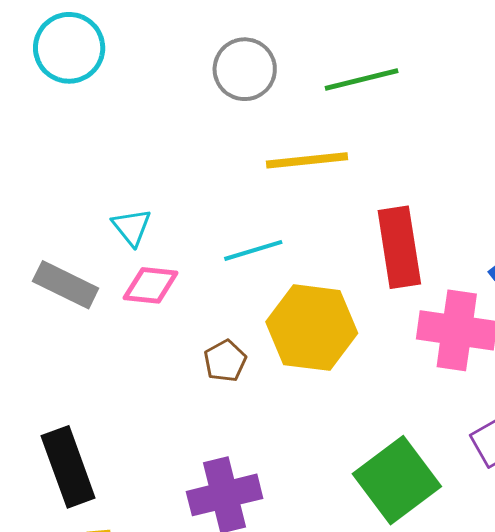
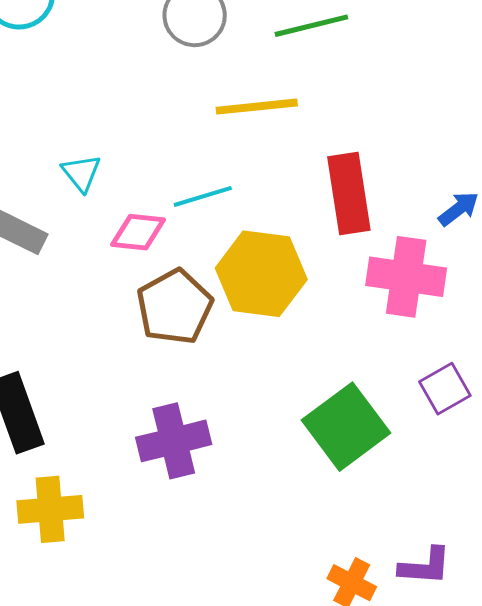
pink diamond: (151, 285) -> (138, 232), moved
brown pentagon: (225, 361) -> (174, 307), size x1.8

